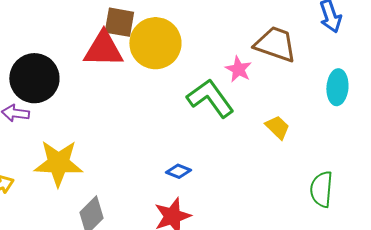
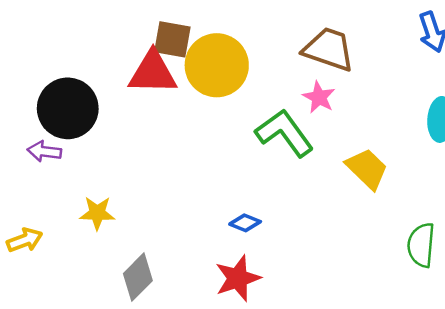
brown trapezoid: (275, 44) -> (329, 49), moved
yellow trapezoid: (277, 127) -> (367, 169), size x1.4
yellow star: (58, 163) -> (97, 213), size x0.6

